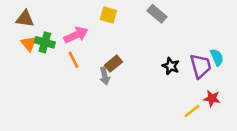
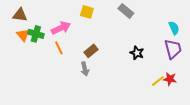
cyan semicircle: (217, 57) -> (174, 28), moved
purple trapezoid: (201, 66) -> (173, 49), moved
gray arrow: (105, 76) -> (85, 69), moved
yellow line: (192, 111) -> (158, 81), moved

